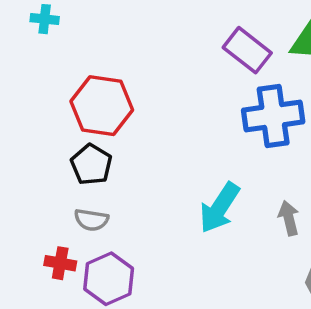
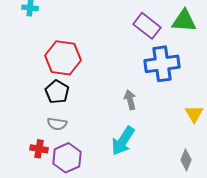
cyan arrow: (219, 208) -> (123, 141), moved
gray arrow: (289, 218) -> (130, 100), moved

